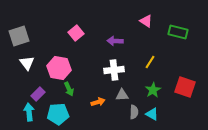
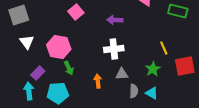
yellow line: (150, 62) -> (164, 48), moved, turned -56
red square: (185, 87) -> (185, 66), turned -30
orange arrow: (98, 102) -> (98, 81), turned -80

